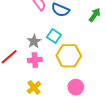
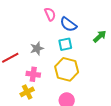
cyan square: (54, 36) -> (65, 44), moved, turned 32
pink cross: (35, 60) -> (33, 74), moved

